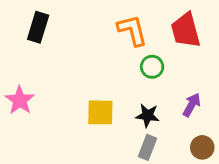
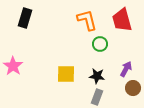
brown circle: (202, 147) -> (133, 88), moved

